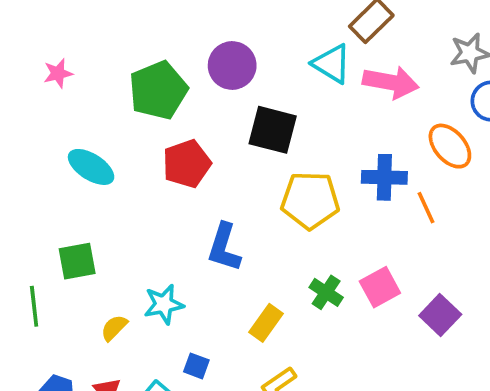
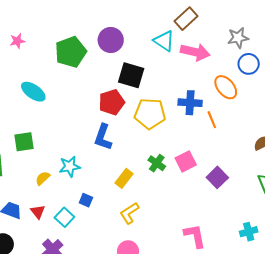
red pentagon: (187, 164) -> (112, 102), moved

